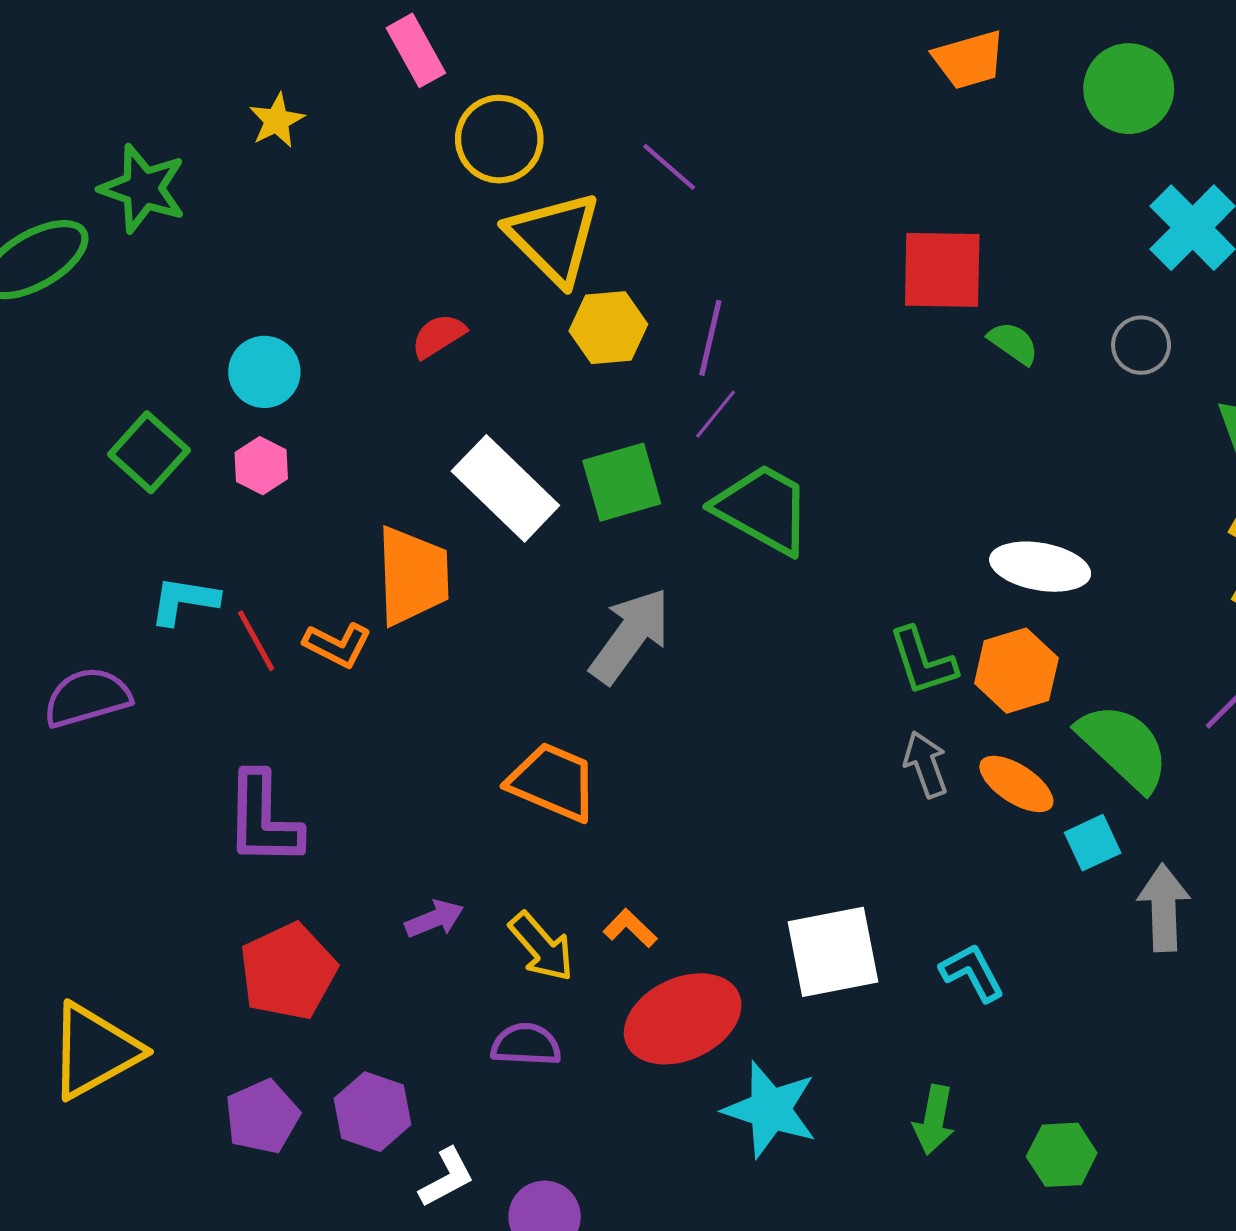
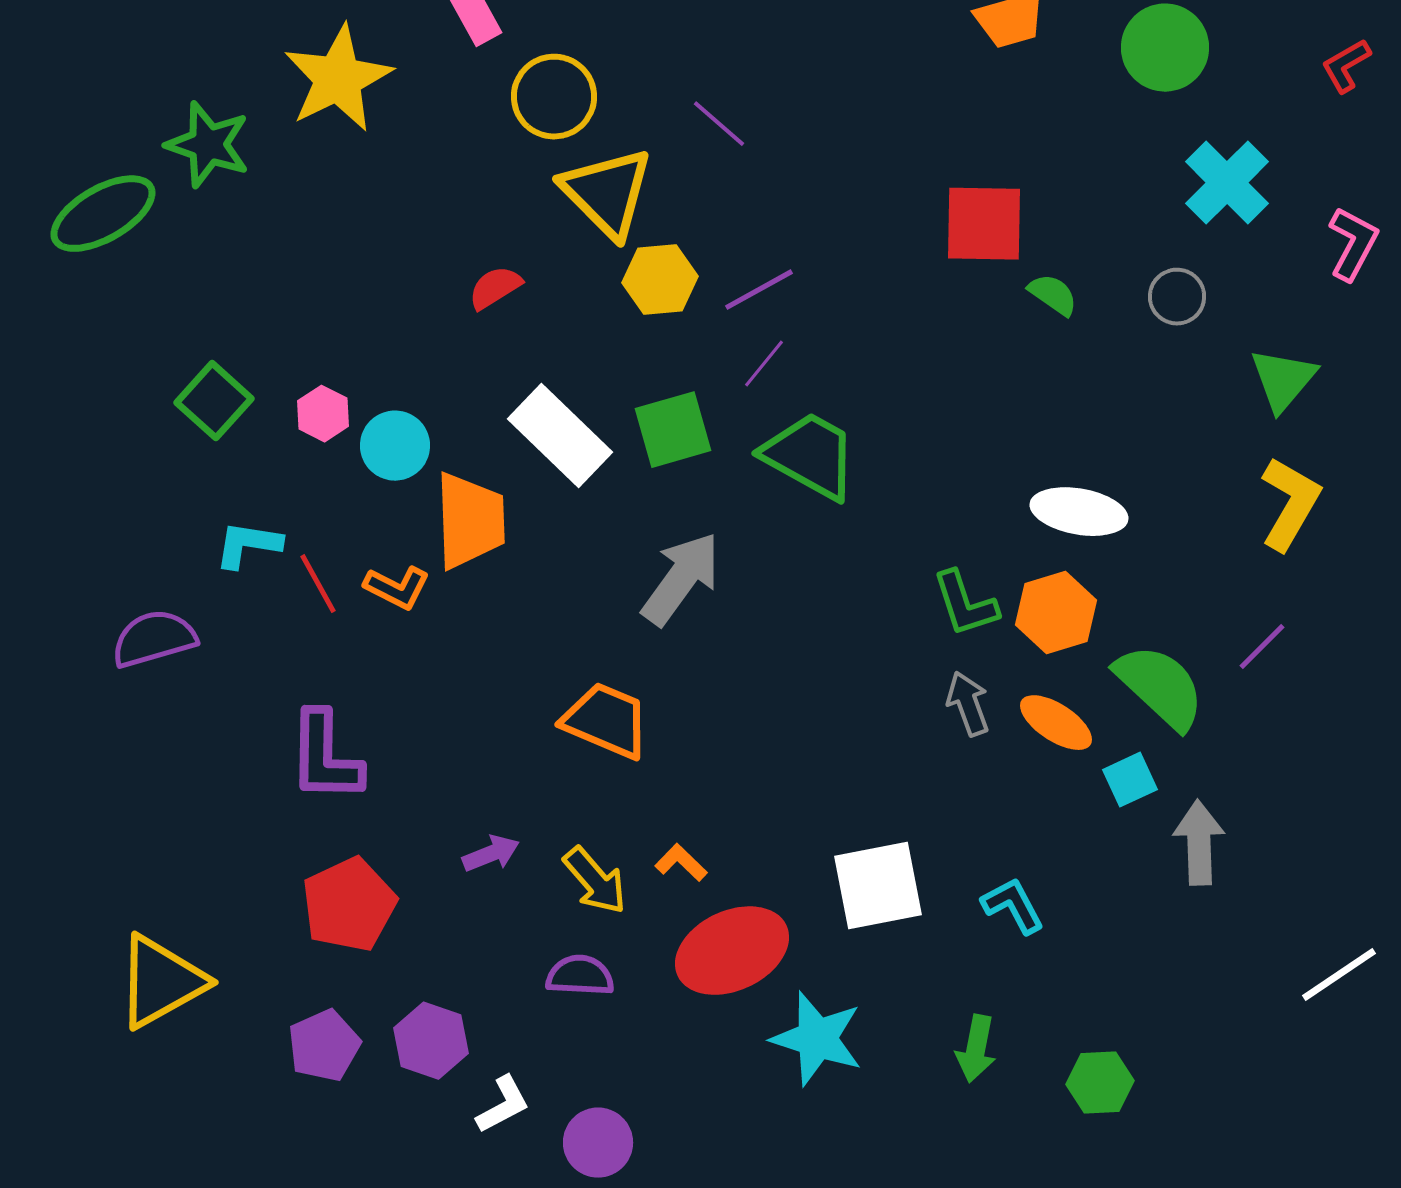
yellow star: (277, 121) -> (338, 79), size x2.0
purple line: (710, 338) -> (759, 290), turned 48
cyan circle: (264, 372) -> (395, 446), moved

